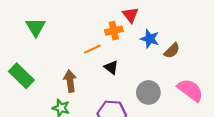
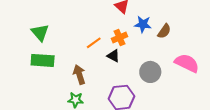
orange cross: (114, 31) -> (119, 37), moved
green rectangle: (21, 76) -> (43, 60), moved, turned -30

